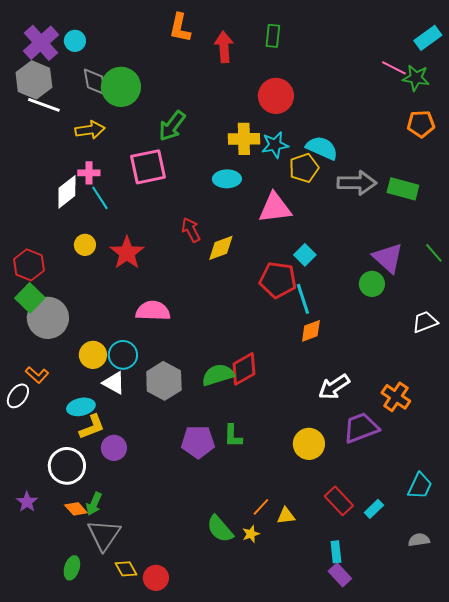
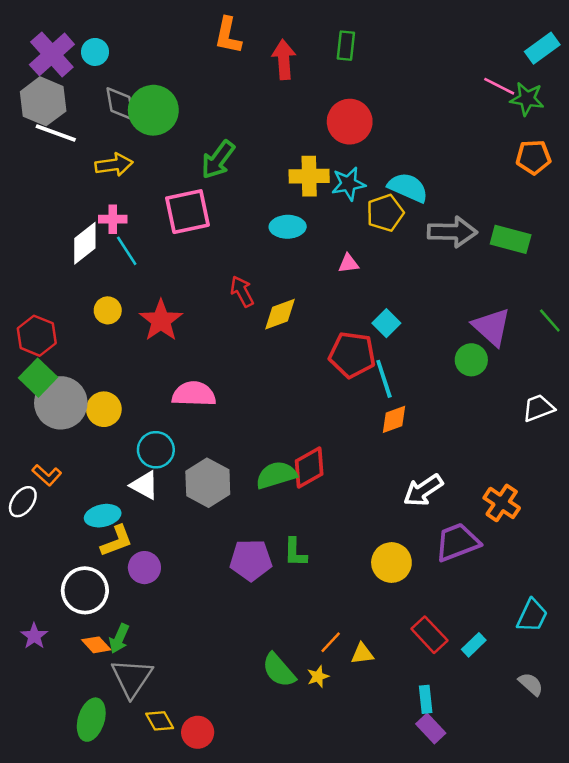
pink triangle: (275, 208) -> (348, 264), size x0.5
yellow circle: (93, 355) -> (104, 409), moved
gray semicircle: (419, 540) -> (531, 684), turned 50
green ellipse: (72, 568) -> (91, 720), size x1.4

